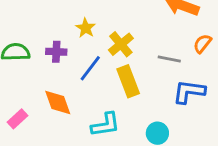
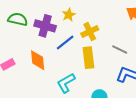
purple cross: (56, 52) -> (45, 26), size x1.5
cyan L-shape: (105, 125) -> (66, 83), turned 145

